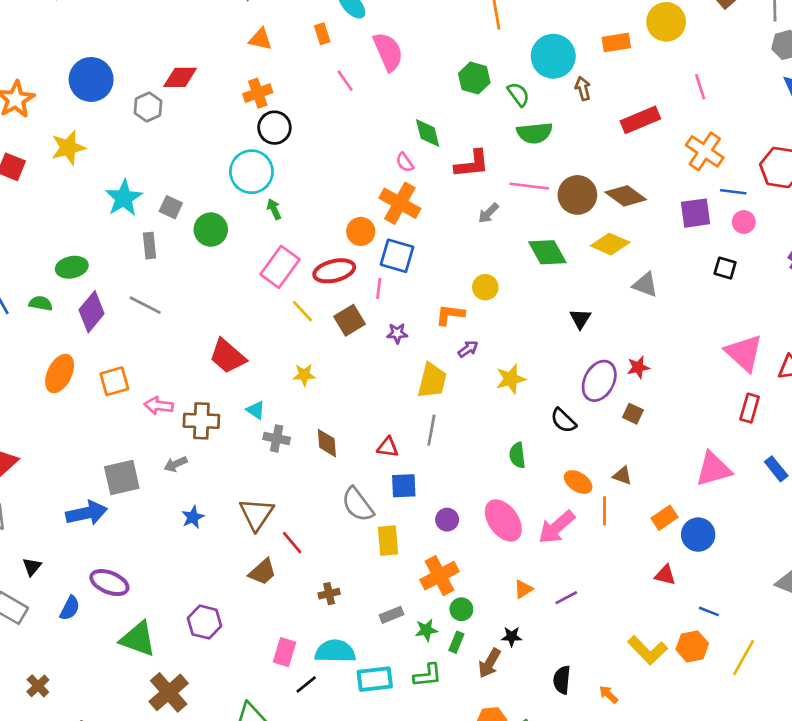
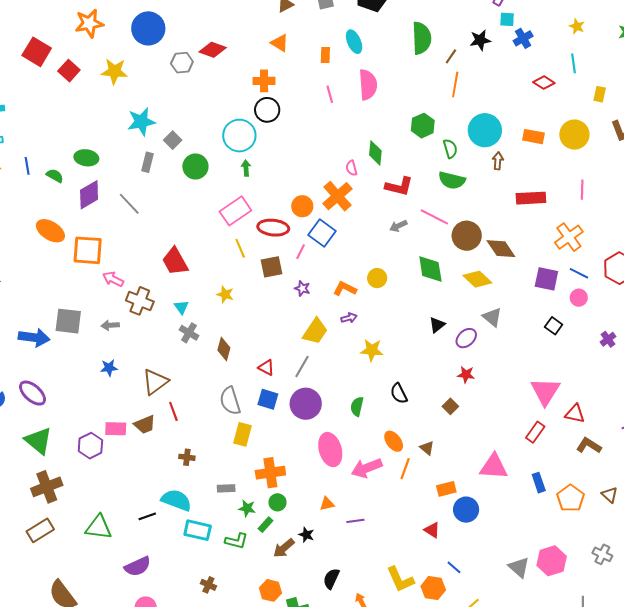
orange ellipse: (60, 373) -> (50, 231), turned 76
orange square: (114, 381) -> (88, 250), size x1.4
purple ellipse: (599, 381) -> (466, 338), moved, size x0.7
purple circle: (447, 520) -> (306, 404), moved, size x1.8
pink rectangle: (285, 652) -> (116, 429), moved, turned 55

